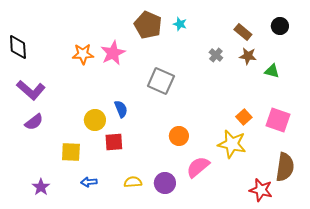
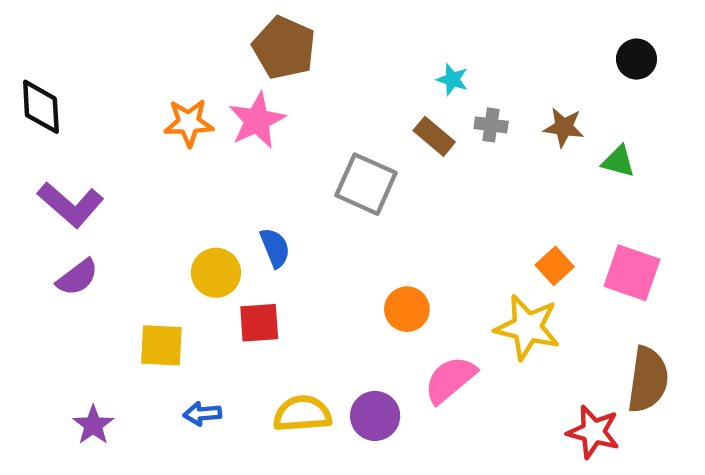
cyan star: (180, 24) -> (452, 80), moved
brown pentagon: (148, 25) -> (284, 48), moved
brown rectangle: (243, 32) -> (434, 136), moved
gray cross: (216, 55) -> (491, 125), turned -32
yellow semicircle: (133, 182) -> (302, 414), size x1.4

